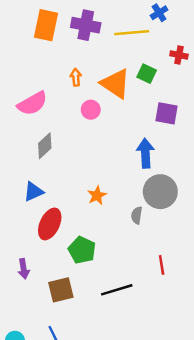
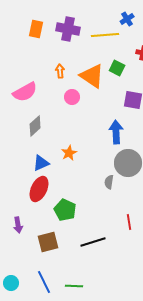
orange rectangle: (46, 25) -> (36, 29), size x0.7
blue triangle: (34, 192) -> (41, 163), moved
orange star: (97, 195) -> (69, 153), moved

